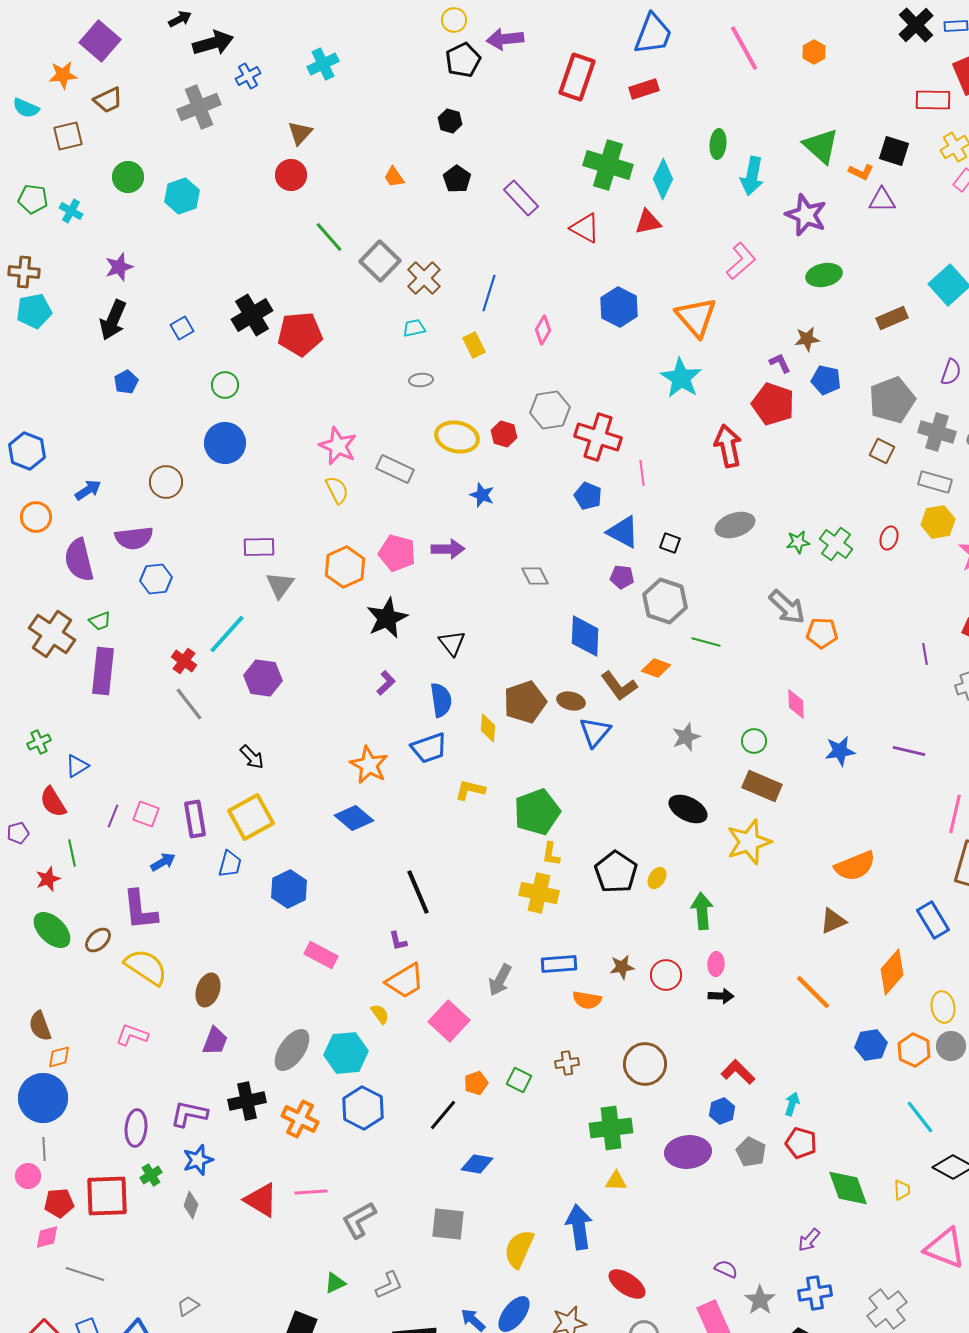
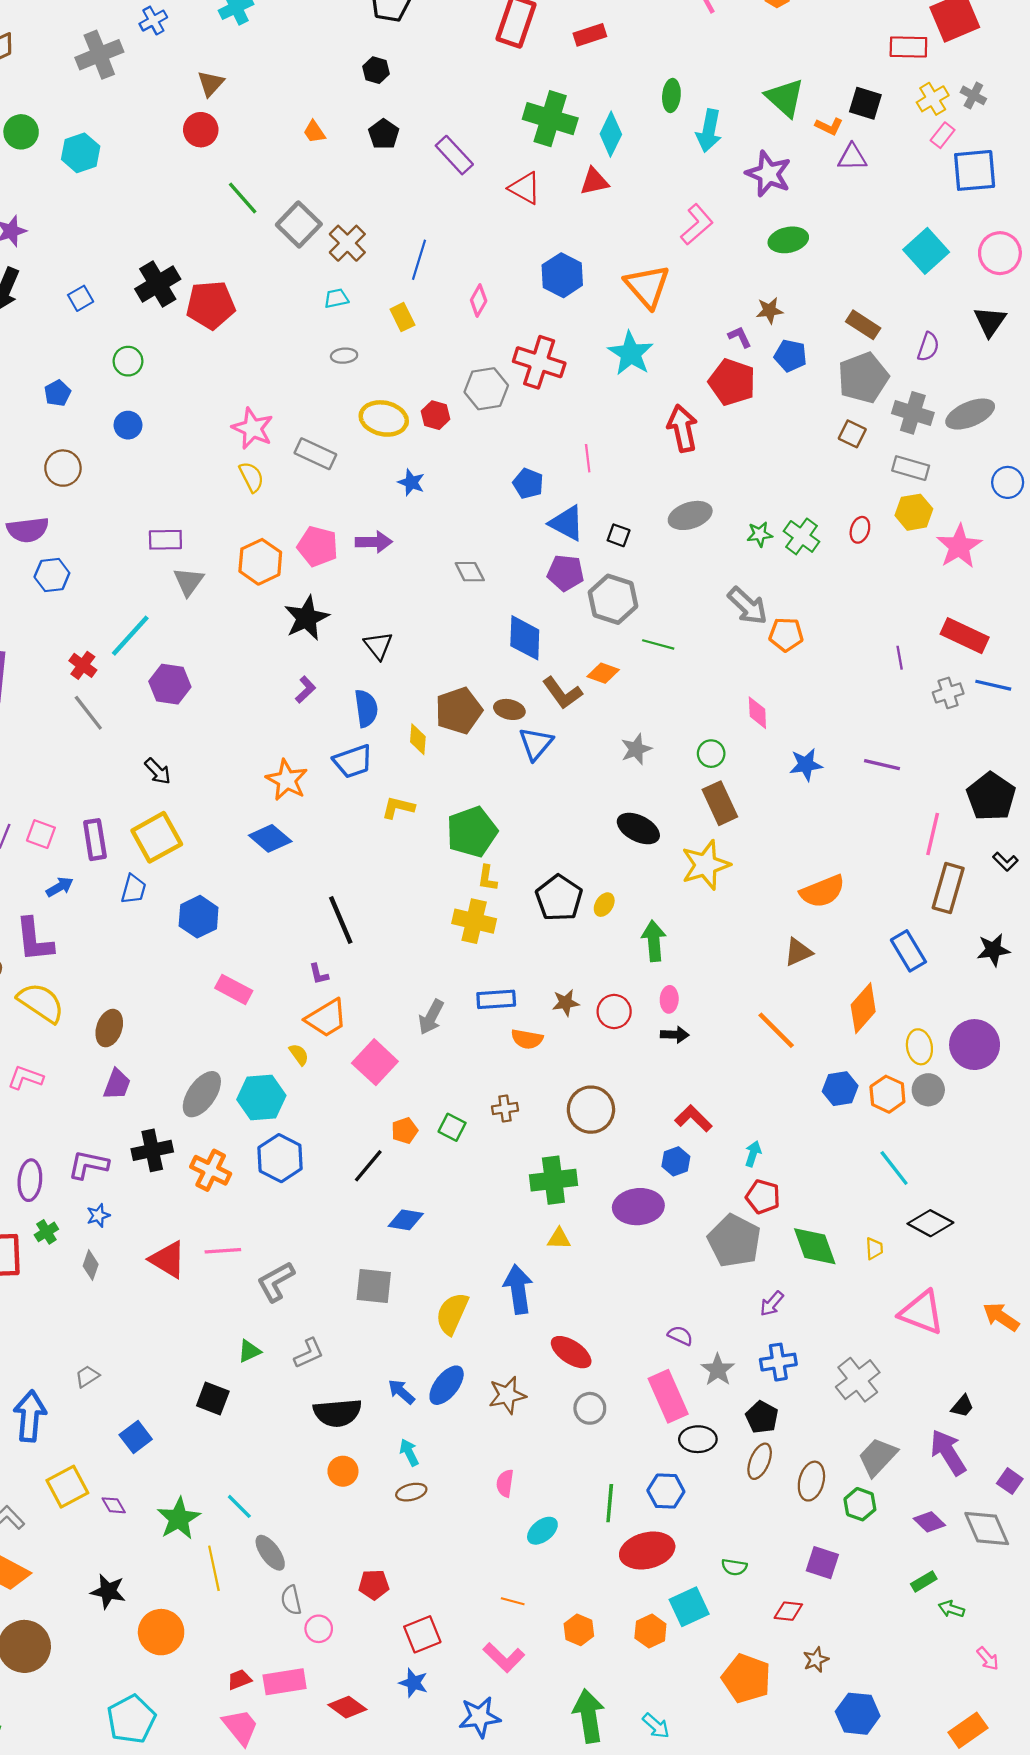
brown rectangle: (892, 318) -> (863, 325), moved, turned 56
blue pentagon: (126, 382) -> (57, 393), moved
red cross: (598, 437) -> (539, 362), moved
blue circle: (225, 443) -> (128, 425), size x0.6
purple pentagon: (622, 577) -> (566, 573), size x1.4
brown rectangle: (762, 786) -> (720, 803), turned 42
gray pentagon: (751, 1152) -> (734, 1241), moved, size x1.6
blue star: (198, 1160) -> (98, 1215), size x0.7

